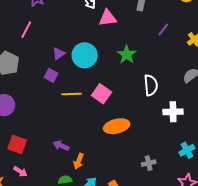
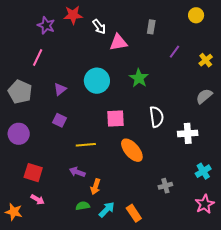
purple triangle: (59, 54) -> (60, 89), moved
purple square: (51, 75) -> (59, 120), moved
white semicircle: (151, 85) -> (156, 117), moved
yellow line: (72, 94) -> (86, 145), moved
pink square: (102, 94) -> (115, 118), turned -36
orange ellipse: (117, 126) -> (132, 150), turned 65

